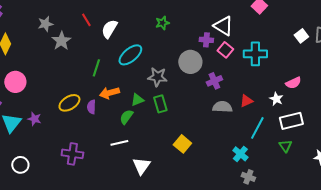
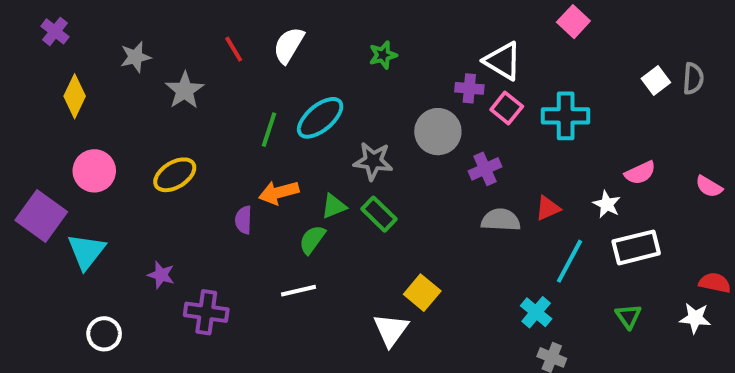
gray star: (45, 24) -> (135, 57), moved
white semicircle: (109, 29) -> (289, 45), moved
green line: (96, 68) -> (269, 130), moved
yellow ellipse: (69, 103) -> (175, 175), moved
green rectangle: (160, 104) -> (379, 214), turned -30
purple star: (34, 119) -> (161, 275), moved
green triangle: (285, 146) -> (628, 316), moved
white triangle: (141, 166) -> (391, 330), moved

